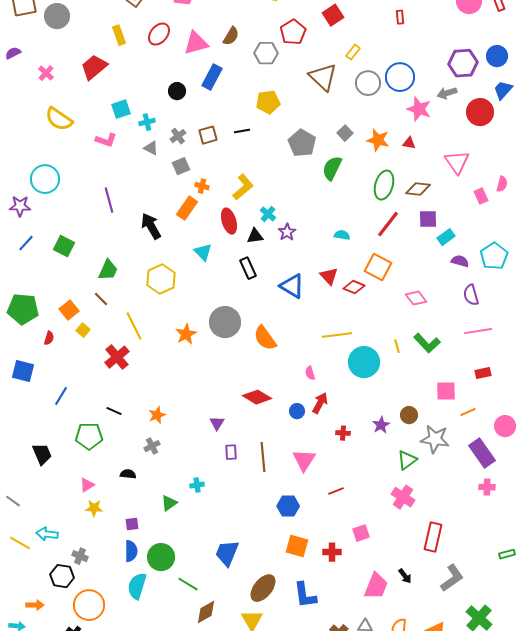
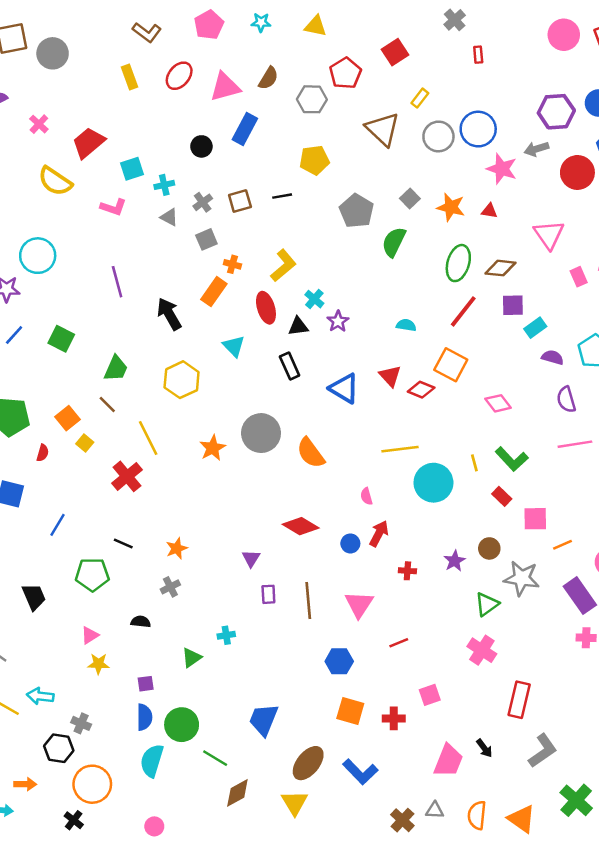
red trapezoid: (94, 67) -> (89, 143), moved
red rectangle: (483, 373) -> (502, 496), moved, turned 56
blue L-shape: (305, 595) -> (360, 772), turned -36

